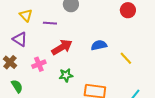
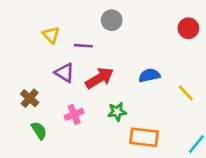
purple triangle: (20, 39) -> (65, 73), moved
pink cross: (39, 64) -> (74, 114), moved
green star: (66, 75) -> (117, 112), moved

